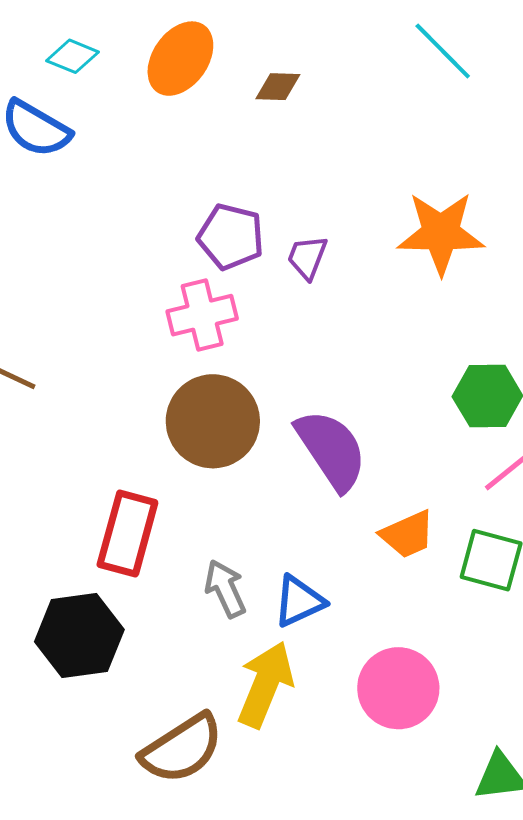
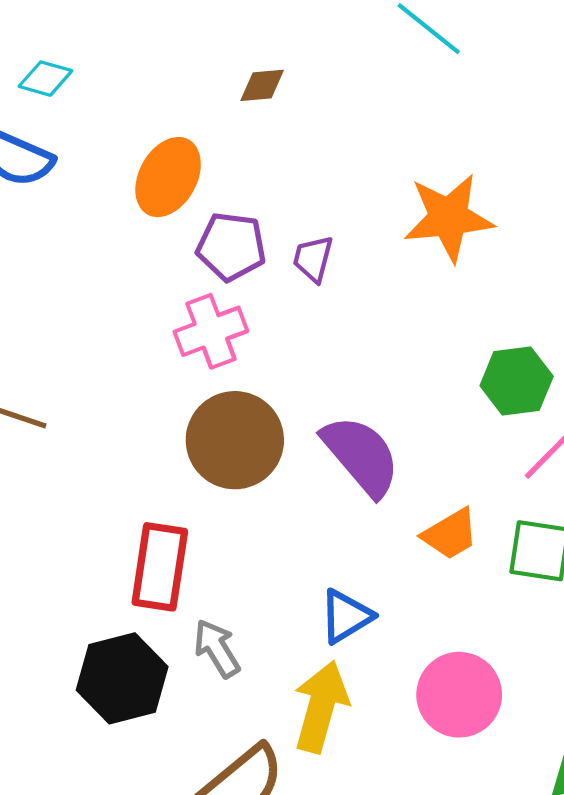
orange ellipse: (180, 59) -> (168, 177), moved
gray arrow: (225, 589) -> (217, 648), moved

